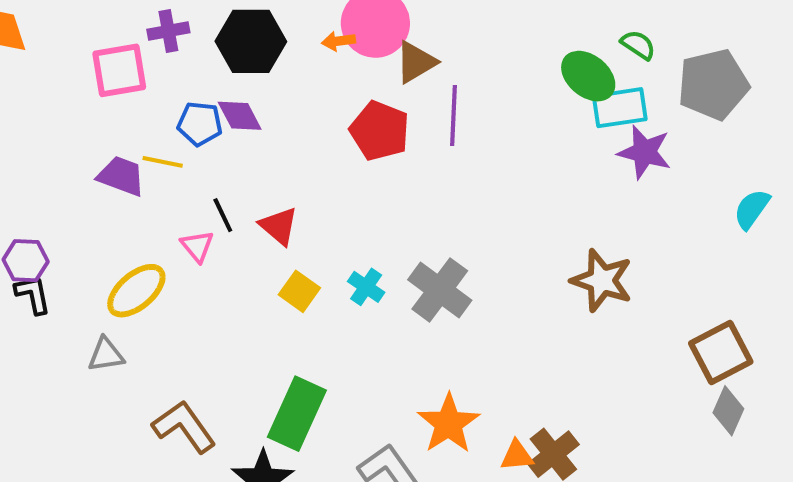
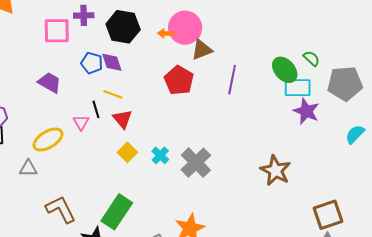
purple line: (454, 116) -> (232, 80), moved
yellow line: (163, 162) -> (113, 94), moved
cyan semicircle: (752, 209) -> (355, 134), moved

